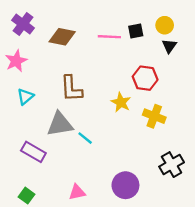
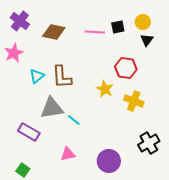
cyan triangle: (25, 97) -> (37, 76), moved
pink triangle: (77, 192) -> (68, 154), moved

